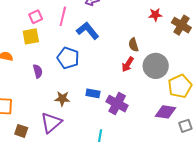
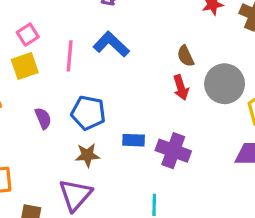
pink line: (63, 16) -> (70, 56), moved
blue pentagon: (68, 58) -> (88, 113), moved
red arrow: (128, 64) -> (181, 88), turned -42

